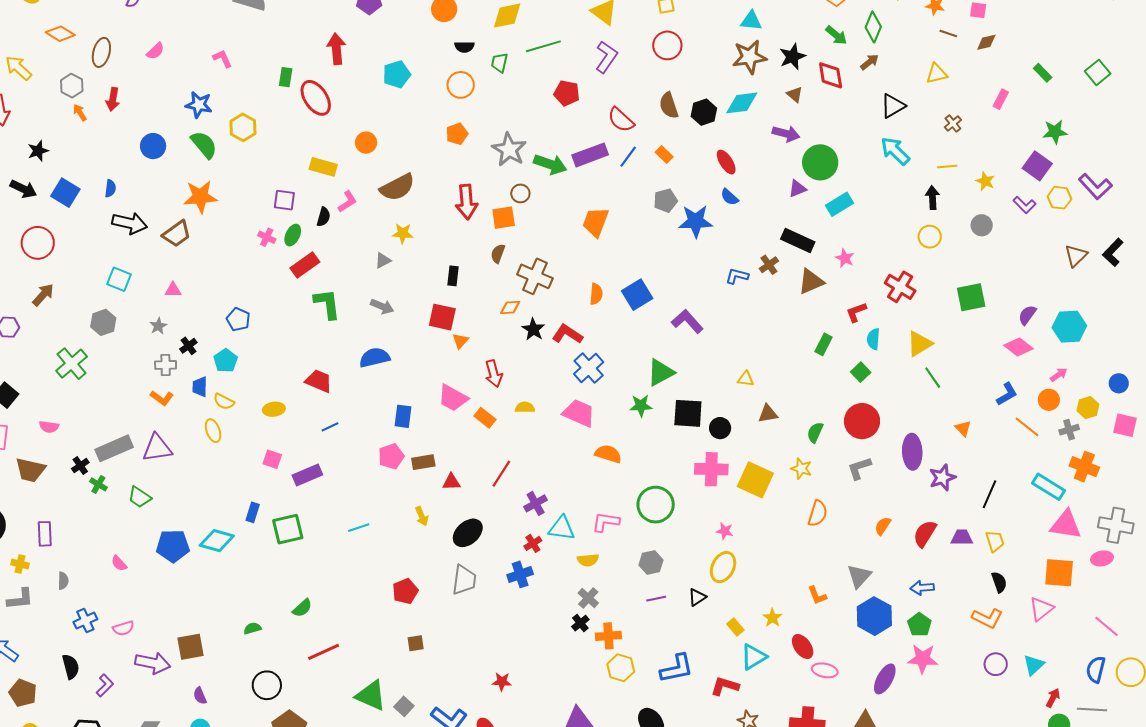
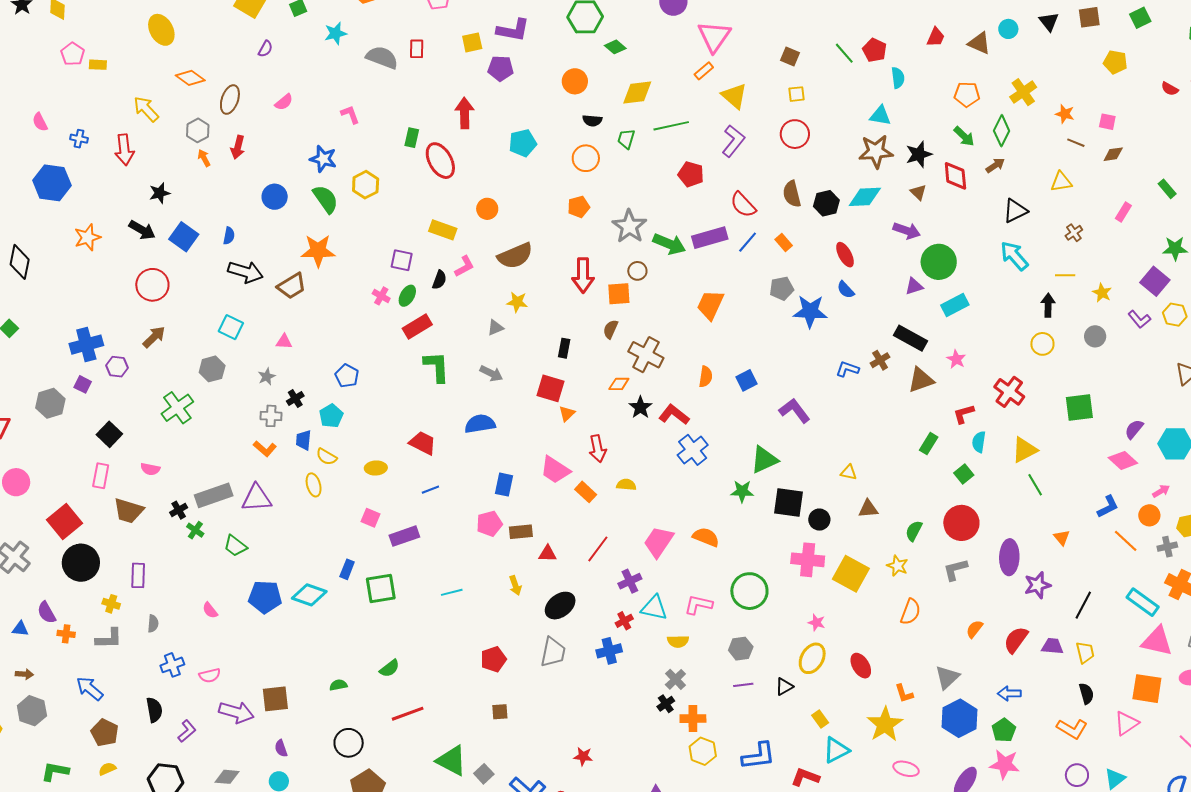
blue square: (637, 295) -> (746, 380), size x0.7
pink trapezoid: (579, 413) -> (659, 542), moved, turned -84
yellow star: (772, 618) -> (885, 724), moved, size x1.8
red ellipse: (803, 647) -> (861, 666), moved

